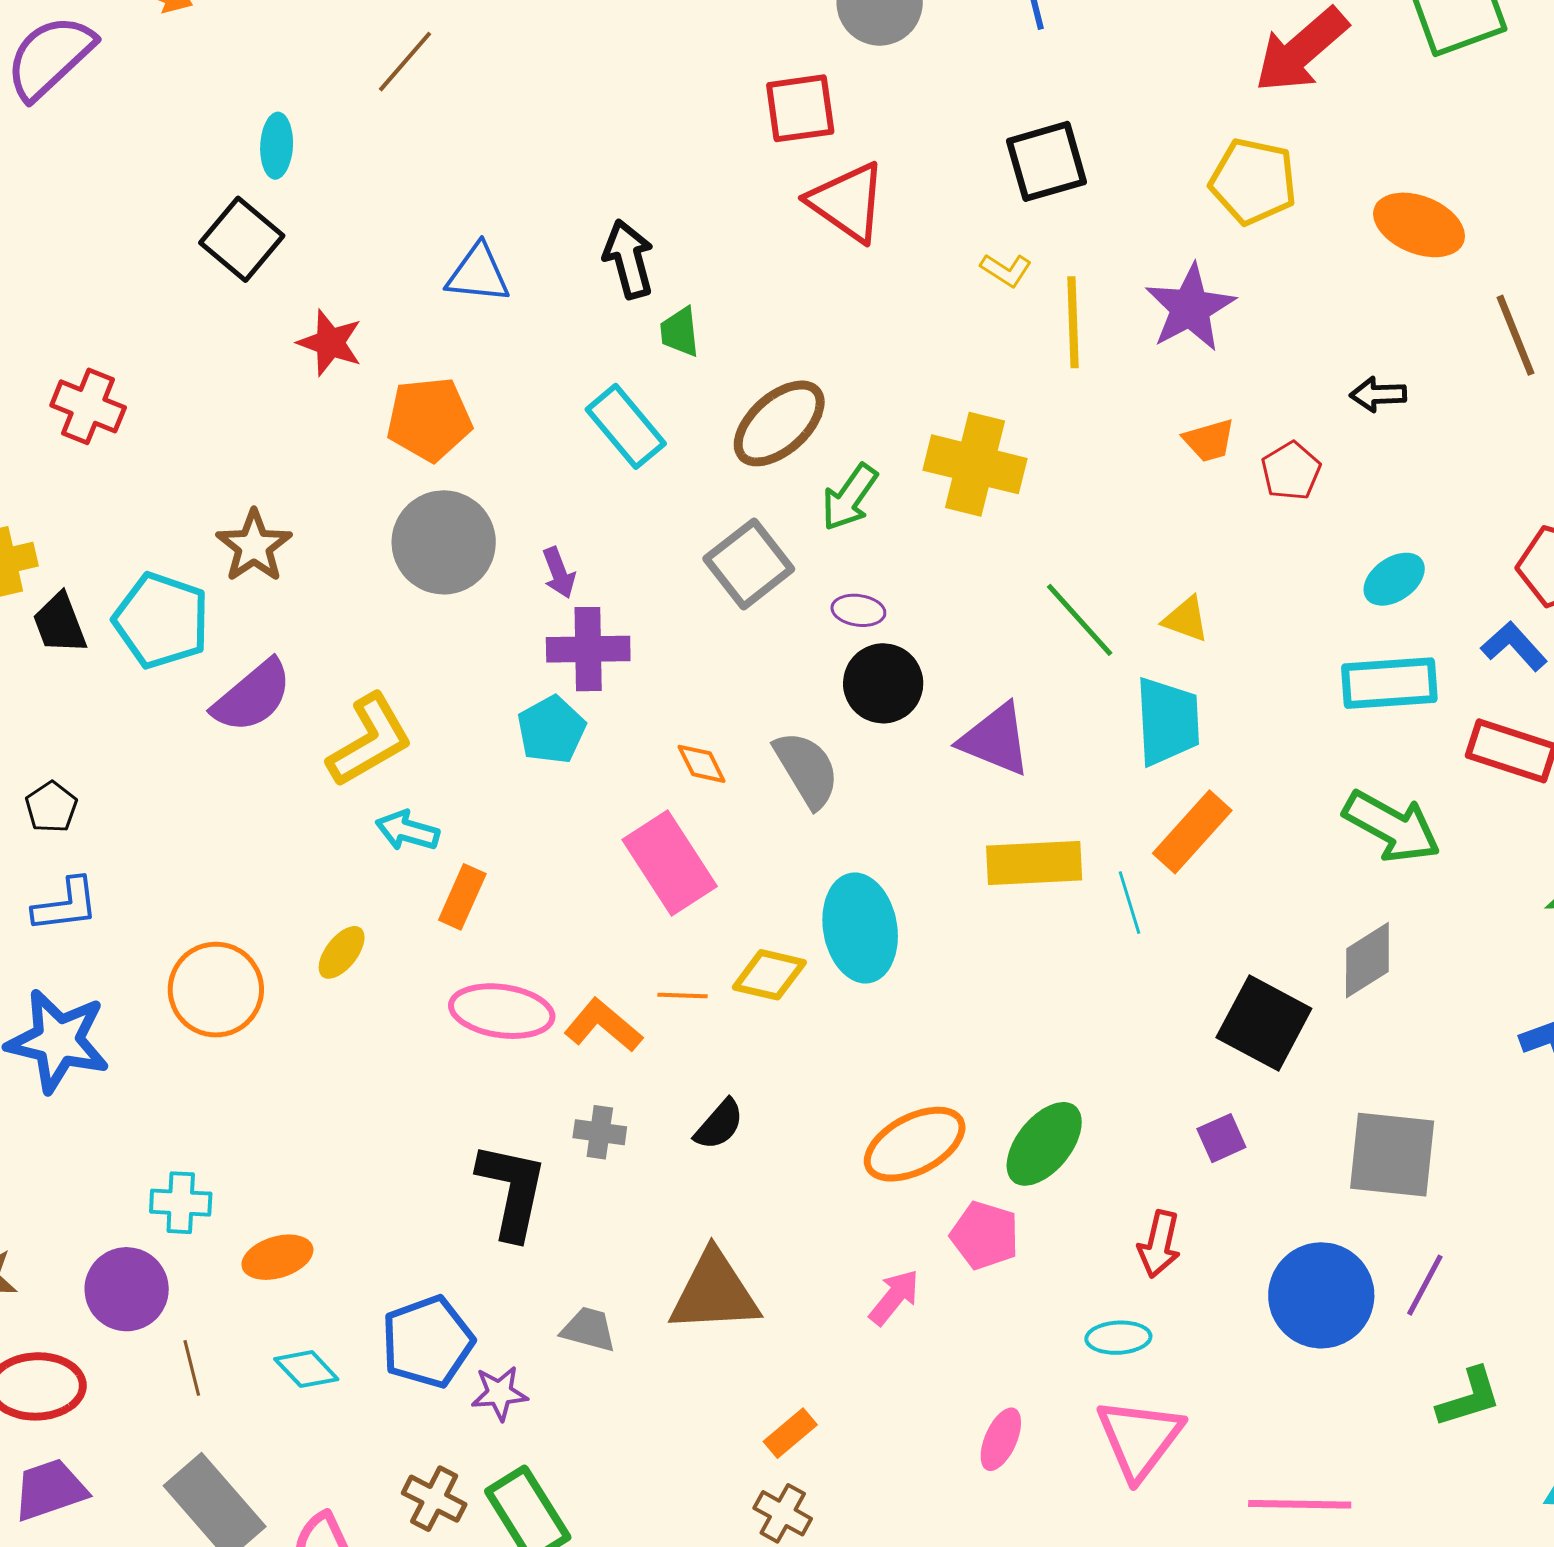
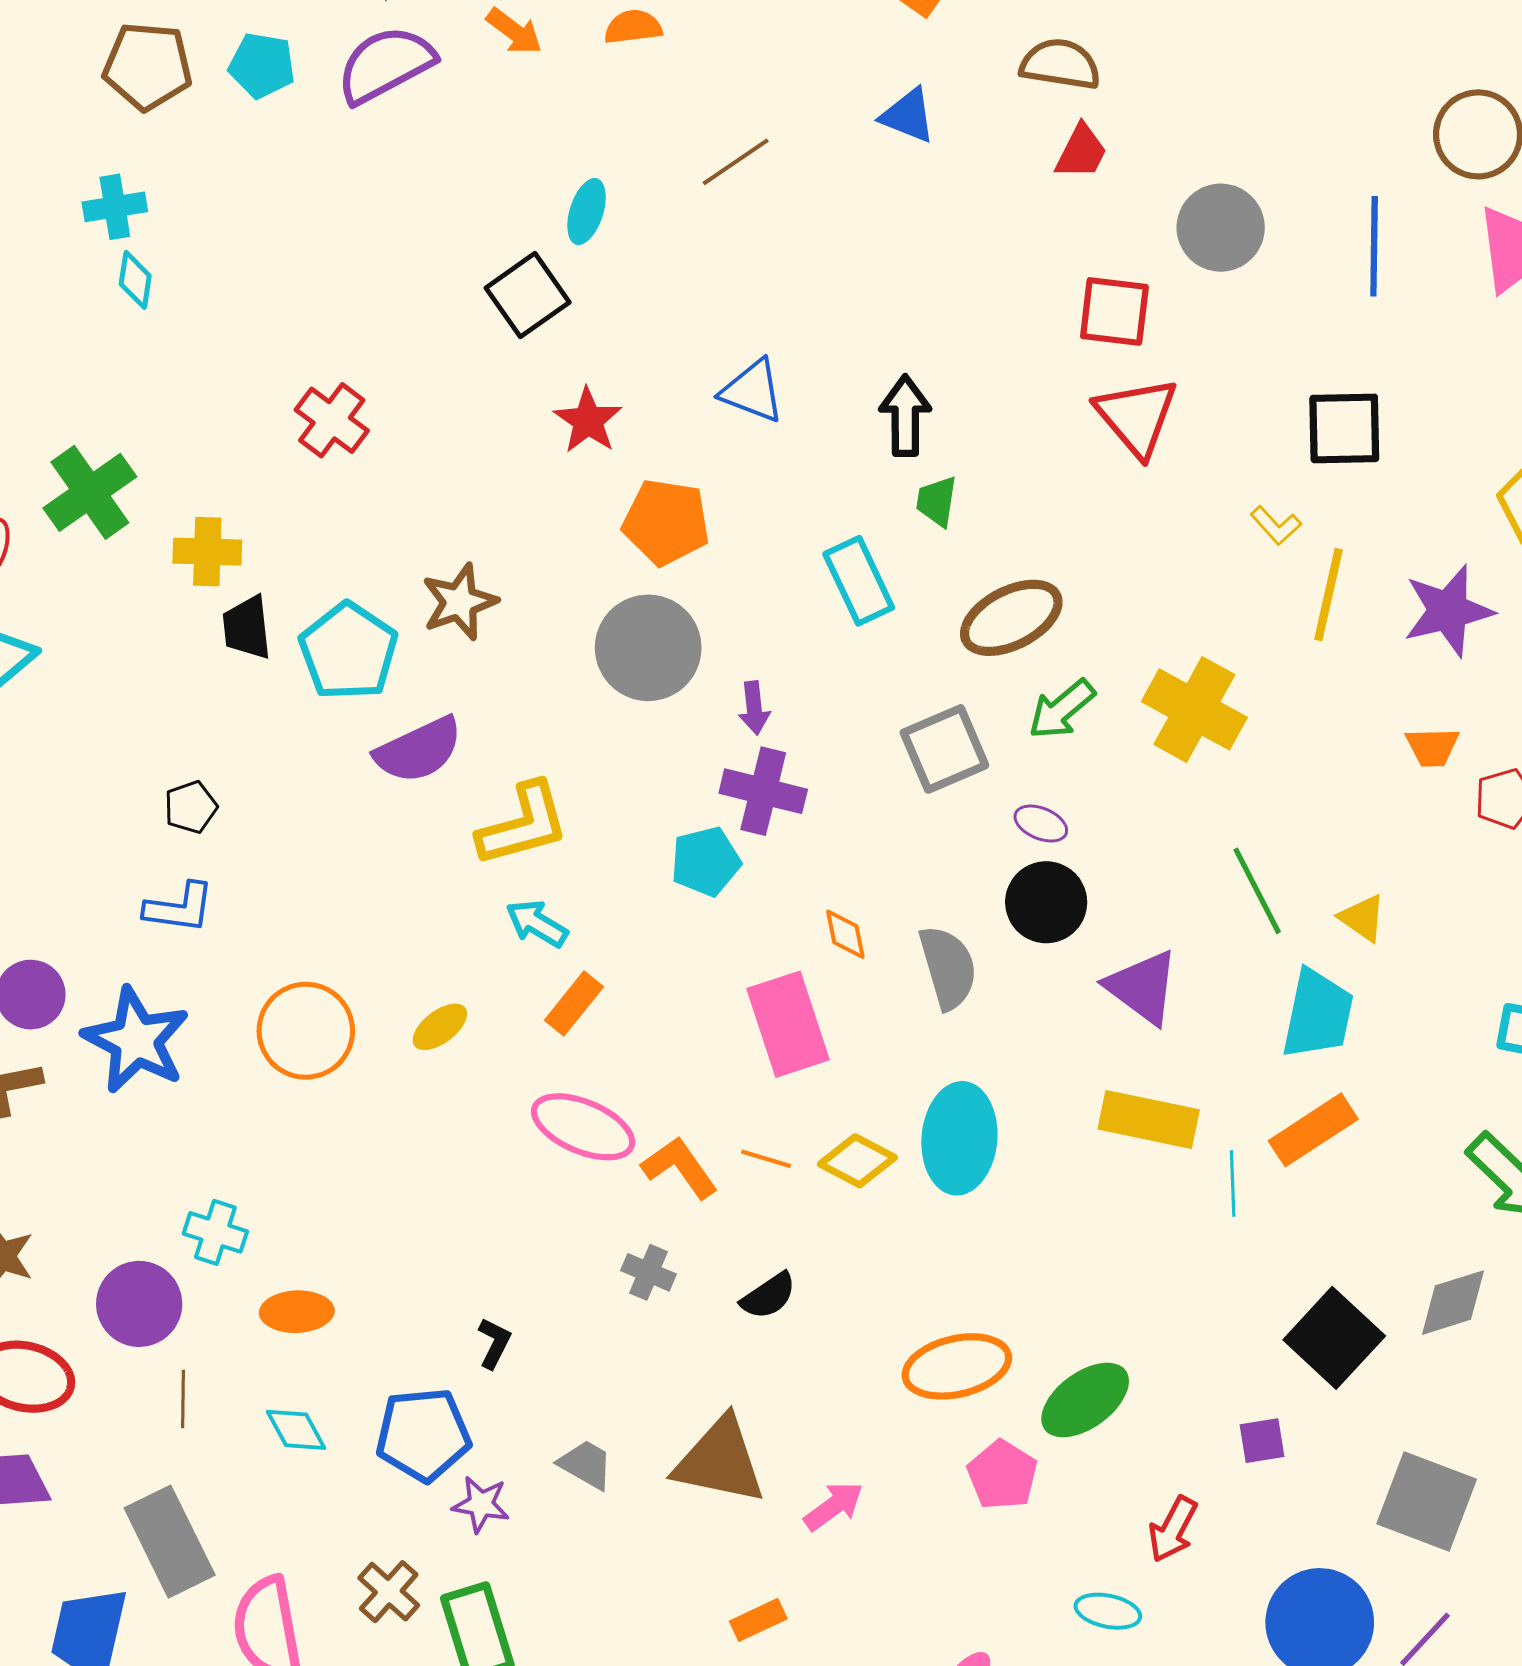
black L-shape: (512, 1191) -> (494, 1343), moved, size x0.5
pink arrow: (894, 1297) -> (834, 1506), moved

